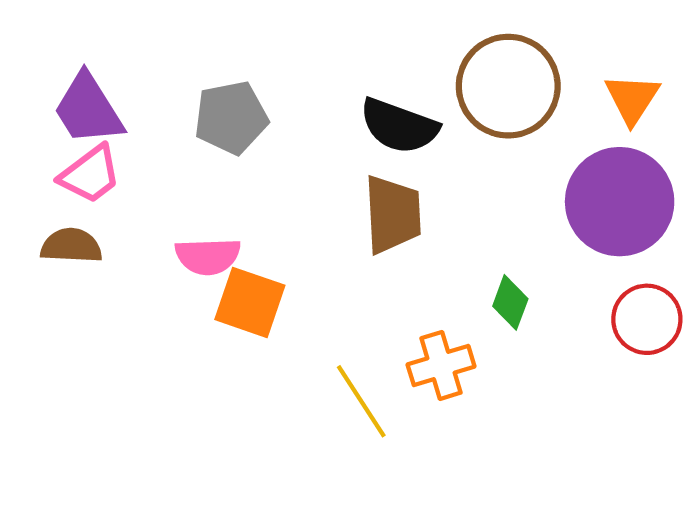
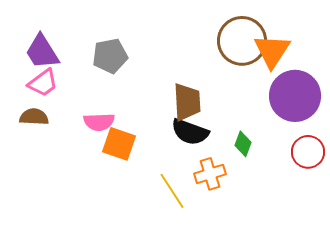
orange triangle: (632, 99) -> (272, 51), moved, size x1.4
black semicircle: (399, 126) -> (190, 132), moved

